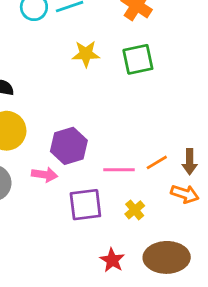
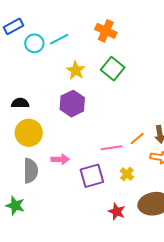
yellow star: (86, 54) -> (76, 70), turned -30
green square: (138, 59) -> (113, 69), turned -30
purple hexagon: (69, 146) -> (72, 104), moved

